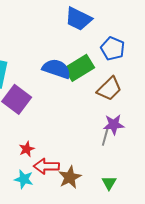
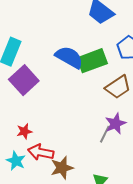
purple star: (114, 125) -> (116, 124), turned -30

